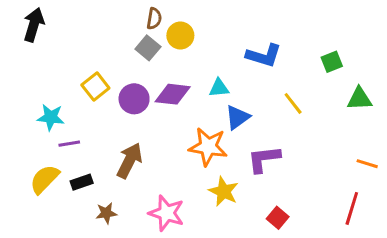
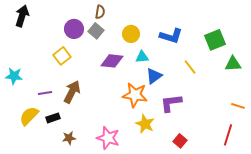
yellow circle: (180, 36) -> (131, 34), moved
green square: (332, 62) -> (215, 40), size x1.5
purple circle: (134, 99) -> (74, 29), moved
cyan star: (51, 117) -> (14, 76), moved
brown arrow: (129, 161) -> (72, 92), moved

